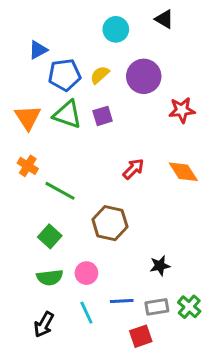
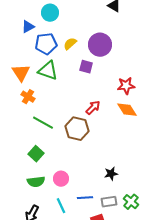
cyan circle: (116, 29) -> (50, 13), moved
red star: (182, 110) -> (126, 86), moved
purple square: (103, 116) -> (86, 67), moved, turned 32
orange cross: (28, 166) -> (28, 97), moved
brown hexagon: (110, 223) -> (77, 129), moved

